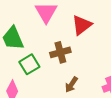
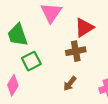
brown cross: (60, 52) -> (76, 51), moved

